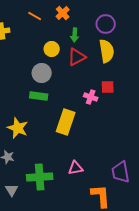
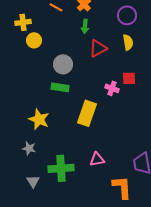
green arrow: (75, 35) -> (85, 26), moved
yellow circle: (52, 49) -> (34, 40), moved
yellow semicircle: (107, 51) -> (128, 42), size x0.7

